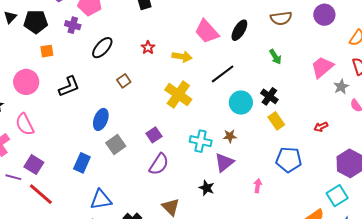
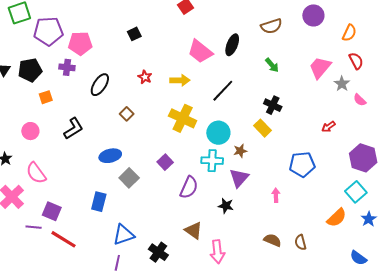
pink circle: (26, 82) -> (30, 131), size x0.7
cyan circle: (241, 103) -> (218, 133), moved
blue ellipse: (101, 119) -> (110, 156), turned 65
yellow rectangle: (276, 121) -> (262, 128), moved
purple semicircle: (159, 164) -> (189, 187), moved

